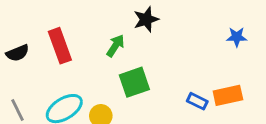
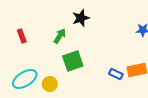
red rectangle: (60, 46) -> (22, 36), size x0.6

